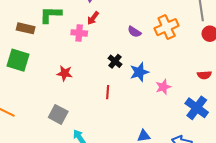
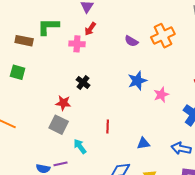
green square: (18, 60) -> (18, 72), size x0.7
black cross: (115, 61) -> (83, 82), moved
red star: (65, 73) -> (63, 103), moved
red line: (108, 92) -> (108, 127), moved

